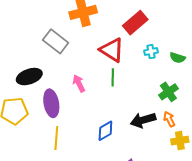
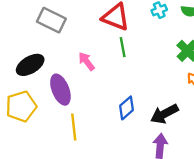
black arrow: (143, 120) -> (164, 114), moved

